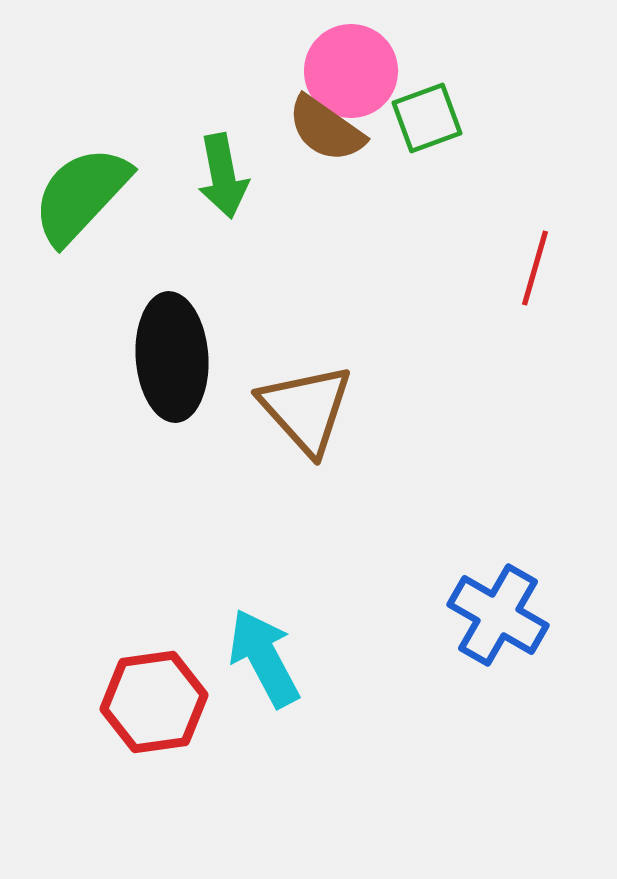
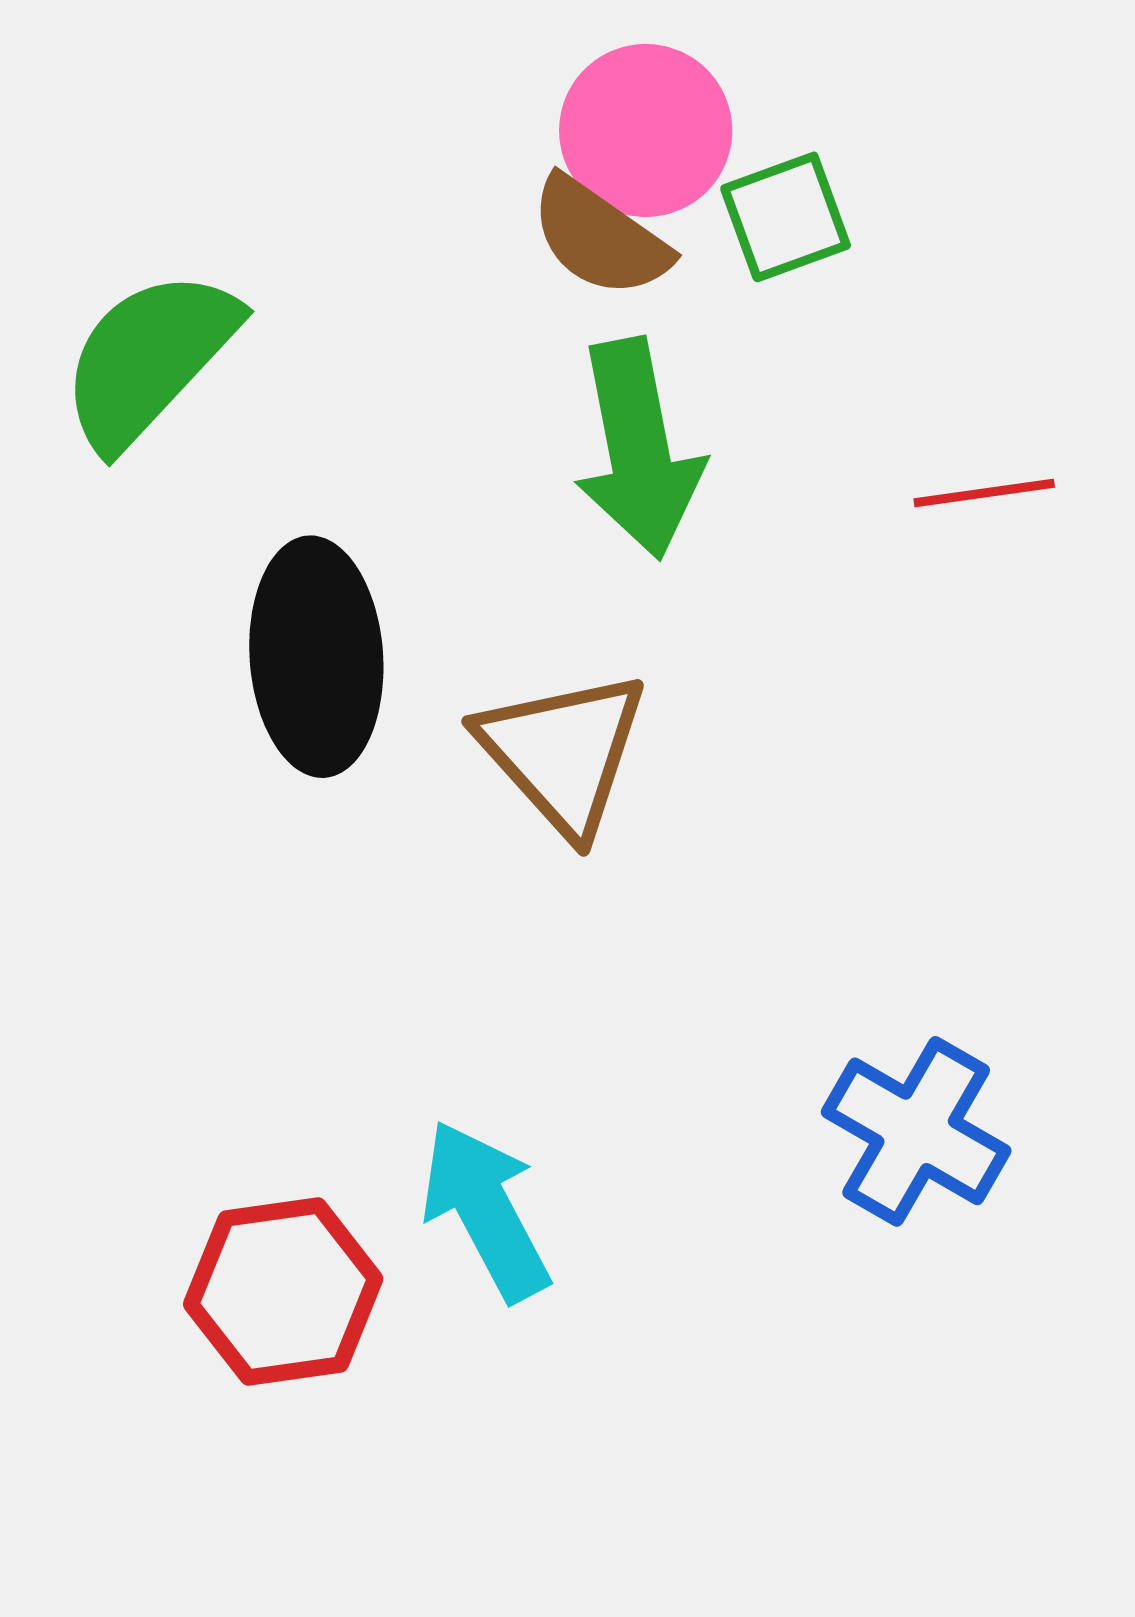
green arrow: (223, 176) -> (638, 449), moved, size x1.4
red line: (535, 268) -> (984, 493), turned 66

